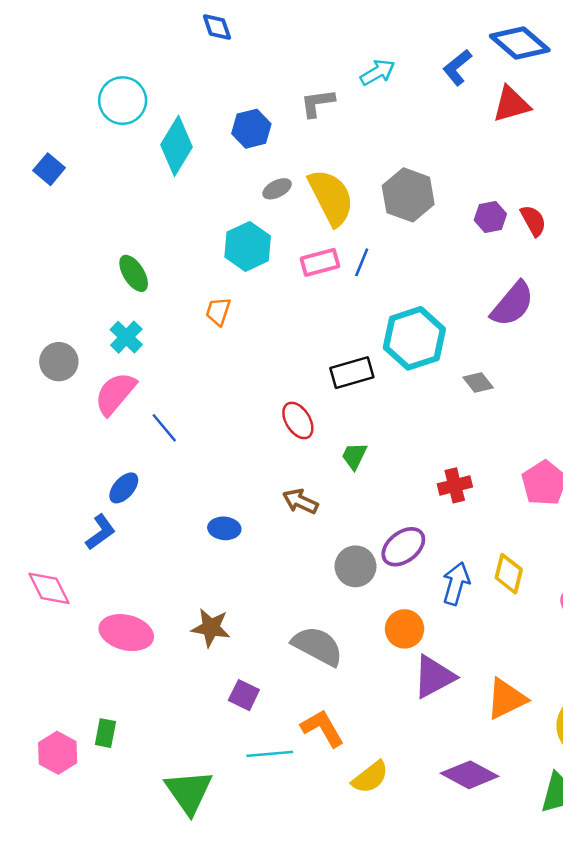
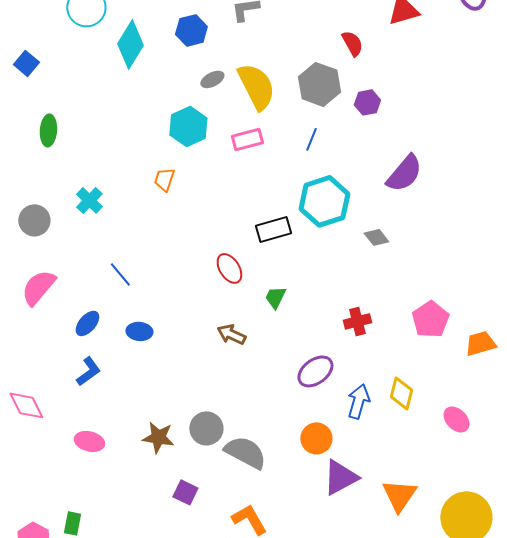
purple hexagon: (490, 217) -> (367, 102), moved
red semicircle: (533, 221) -> (352, 43), moved
blue line: (362, 262) -> (311, 139), moved
green ellipse: (134, 273) -> (48, 130), moved, turned 36
pink semicircle: (115, 394) -> (38, 287), moved
blue ellipse: (224, 528) -> (139, 331), moved
blue L-shape: (101, 532) -> (88, 371), moved
gray circle: (356, 566) -> (206, 428), moved
pink ellipse: (126, 633) -> (89, 441), size x0.7
orange triangle: (506, 699) -> (399, 495), turned -30

